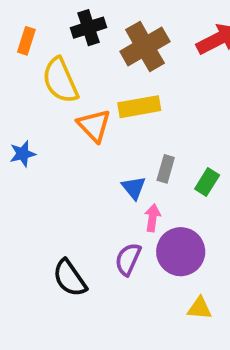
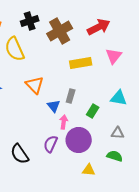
yellow rectangle: (139, 107) -> (81, 63), moved
orange triangle: (94, 126) -> (35, 85), moved
green rectangle: (207, 182) -> (93, 111), moved

